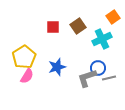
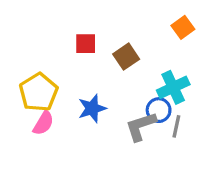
brown square: (78, 26) -> (126, 57), moved
cyan cross: (102, 39) -> (173, 87), moved
gray line: (109, 78) -> (176, 126), turned -64

